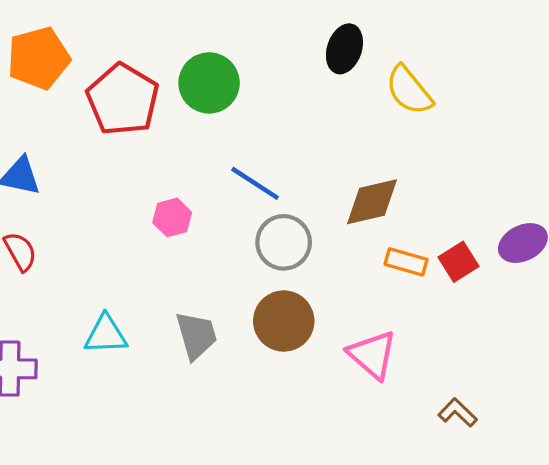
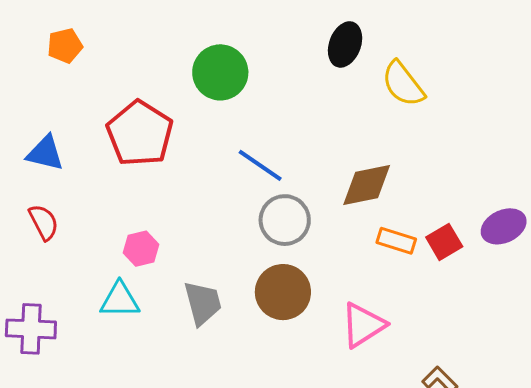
orange pentagon: (39, 58) -> (65, 46), size x0.6
red pentagon: (123, 99) -> (140, 133), moved
pink hexagon: (172, 217) -> (141, 249), moved
pink triangle: (372, 355) -> (363, 325), turned 45

